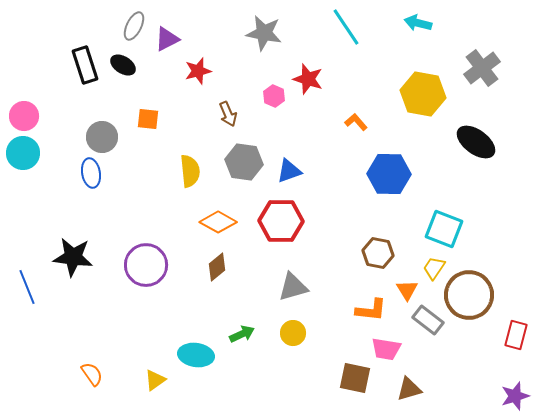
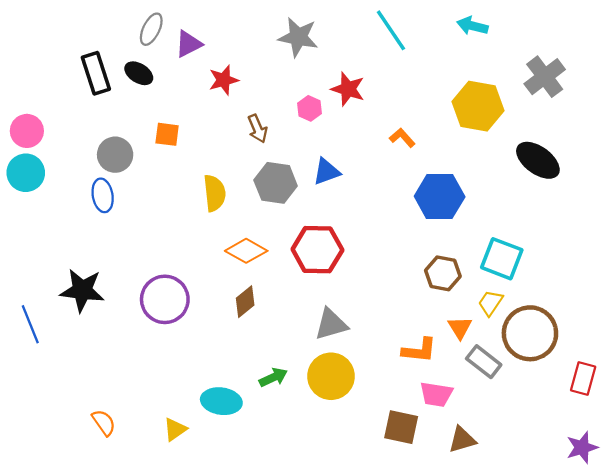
blue triangle: (289, 171) -> (326, 172), moved
brown hexagon: (378, 253) -> (443, 273), moved
yellow circle: (293, 333) -> (331, 376), size x1.6

